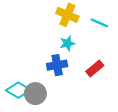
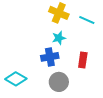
red rectangle: (95, 68) -> (83, 60), turned -42
gray circle: (35, 94) -> (59, 82), moved

